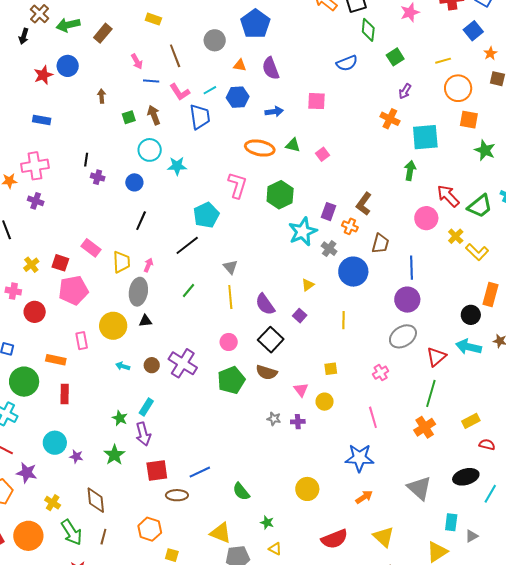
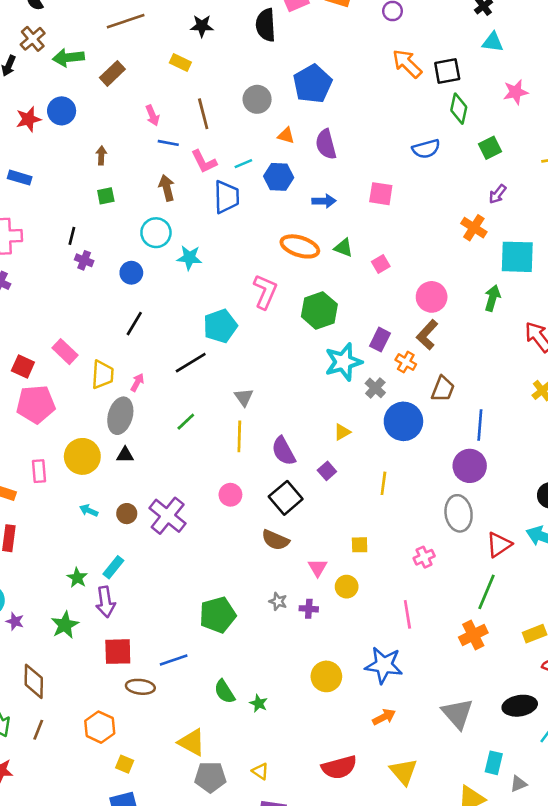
green square: (129, 117) -> (106, 196), moved
pink circle: (426, 218) -> (432, 297), moved
gray ellipse: (403, 336) -> (459, 513), turned -72
green pentagon: (231, 380) -> (218, 615), moved
yellow circle: (307, 489) -> (326, 676), moved
green star: (267, 523) -> (259, 703), moved

